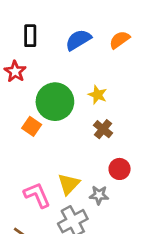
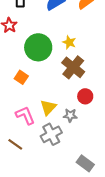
orange square: (32, 126) -> (21, 77), moved
brown cross: (103, 129) -> (73, 67), size x1.6

